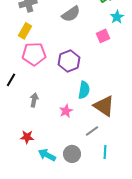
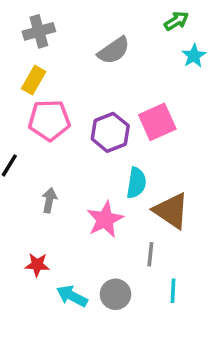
pink square: (103, 36) -> (157, 122), moved, size x1.5
pink star: (66, 111) -> (105, 219), size x1.5
gray line: (92, 131) -> (150, 254), turned -48

